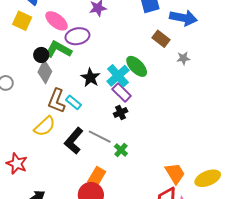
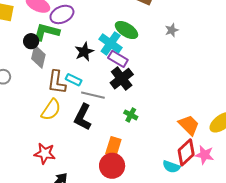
gray star: (183, 58) -> (172, 30), moved
black star: (90, 78) -> (84, 52), turned 30
black cross: (121, 112) -> (122, 79), size x1.6
gray line: (100, 137) -> (93, 95), moved
red star: (17, 164) -> (45, 153), moved

